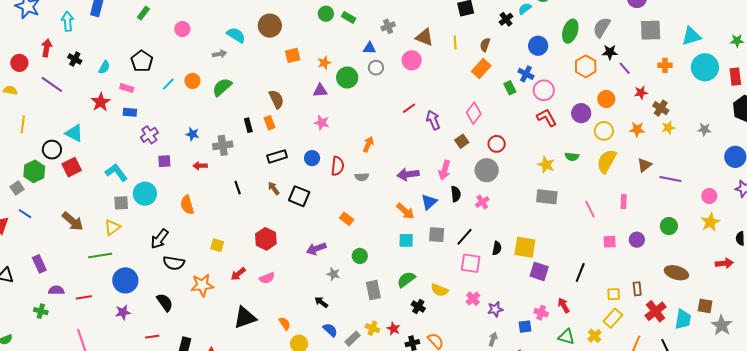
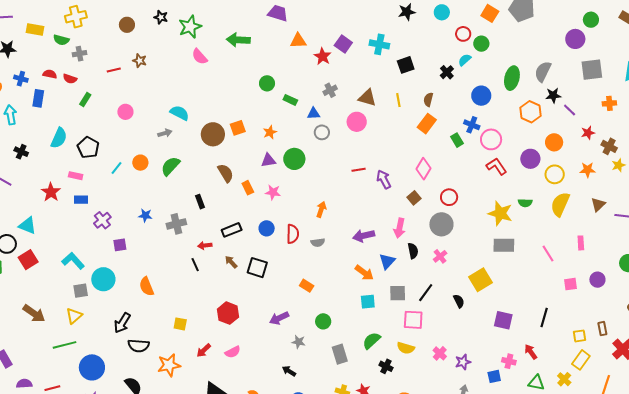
green rectangle: (349, 17) -> (290, 100), moved
brown circle: (270, 26) -> (213, 134), moved
cyan semicircle: (104, 67) -> (59, 138), moved, size x1.5
green circle: (347, 77) -> (294, 159), moved
red line: (409, 108) -> (359, 170), turned 32
orange rectangle: (270, 123) -> (248, 188), moved
yellow star: (546, 165) -> (500, 213), size x1.4
red arrow: (200, 166) -> (205, 245), moved
yellow square: (525, 247) -> (480, 280), moved, turned -35
black semicircle: (497, 248) -> (459, 301), turned -32
pink square: (471, 263) -> (413, 320), moved

